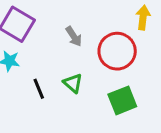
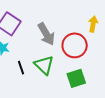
gray arrow: (74, 36) -> (46, 34), size x1.6
green triangle: (73, 83) -> (44, 65), size x1.5

